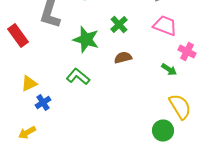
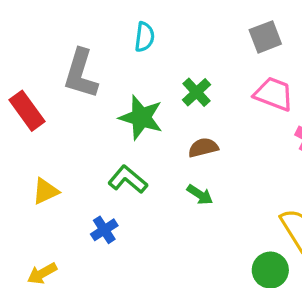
green arrow: (169, 70) -> (200, 195), moved
blue cross: (43, 102) -> (104, 230), moved

